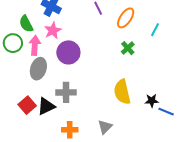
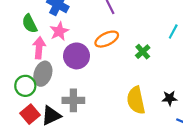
orange ellipse: (126, 18) -> (107, 39), moved, turned 30
green circle: (13, 43) -> (25, 86), moved
black star: (152, 101) -> (170, 98), moved

